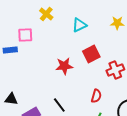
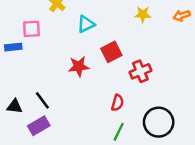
cyan triangle: (79, 25) -> (86, 24), moved
black line: (59, 105) -> (42, 100), moved

